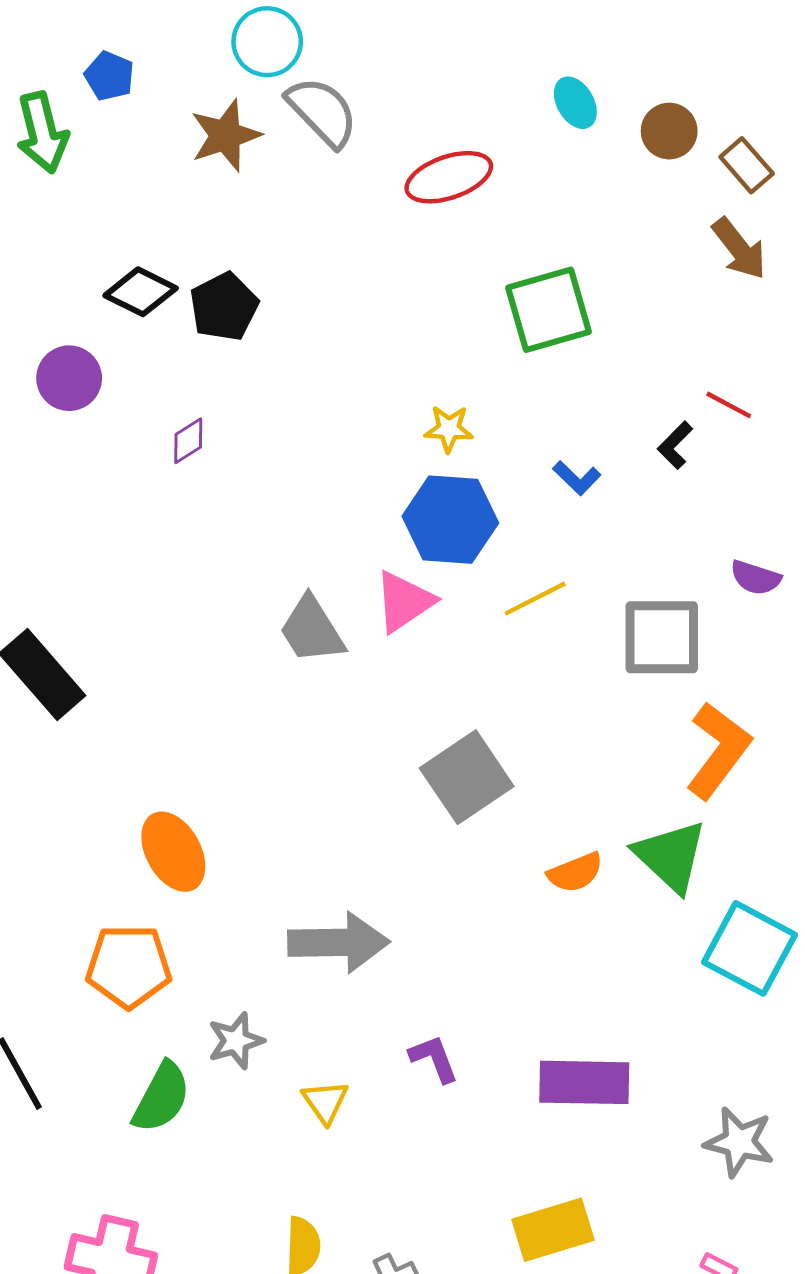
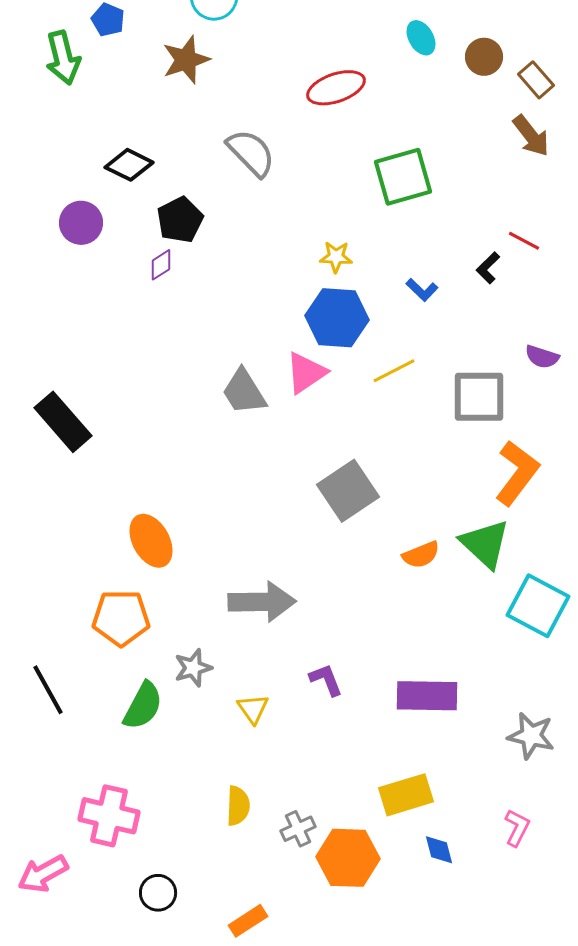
gray semicircle: (322, 112) -> (251, 153), moved
black pentagon: (224, 307) -> (180, 220), moved

